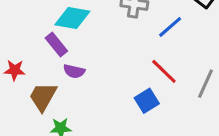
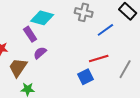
purple semicircle: (74, 71) -> (40, 53), turned 120
red line: (164, 71) -> (99, 59), turned -66

